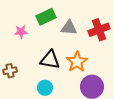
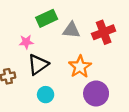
pink star: (21, 32) -> (26, 42), moved
black triangle: (50, 60) -> (38, 64), moved, turned -45

